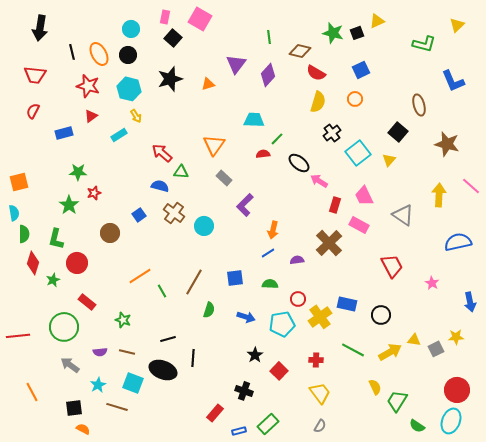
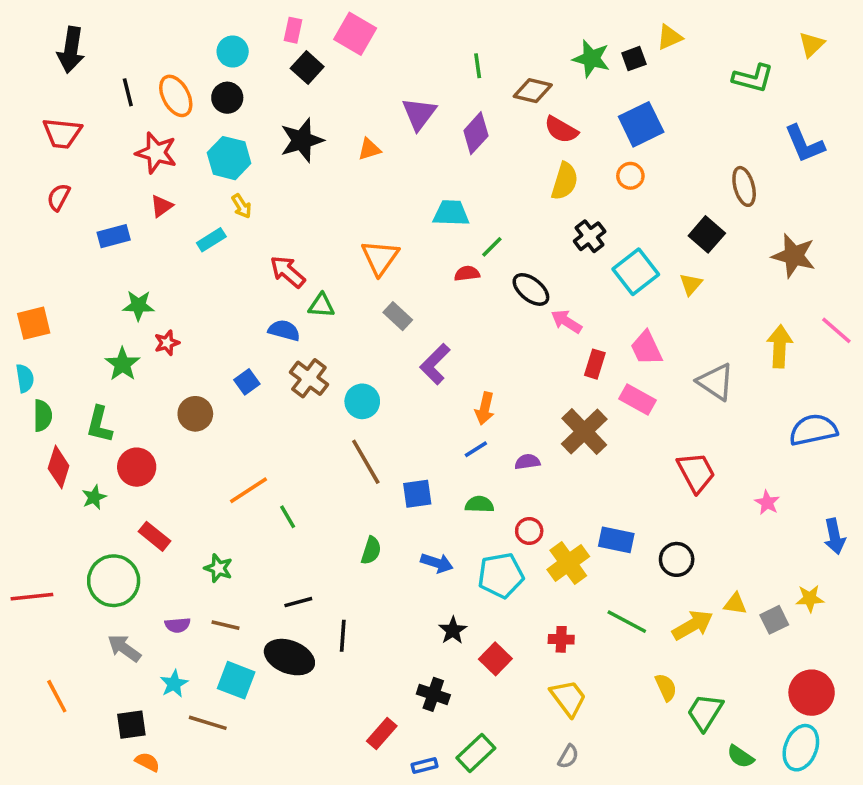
blue square: (361, 70) -> (641, 124), size x1.4
brown line: (194, 282) -> (366, 462), moved, turned -60

